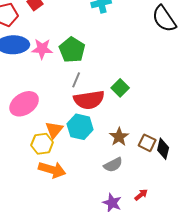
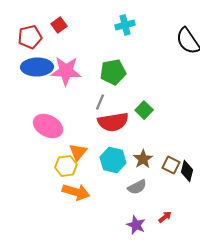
pink star: (42, 49) -> (66, 71), size x1.4
green pentagon: (72, 50) -> (113, 72), moved, turned 30
pink ellipse: (24, 104) -> (48, 126), turned 60
cyan hexagon: (80, 127) -> (113, 160), moved

